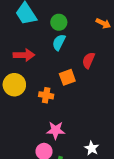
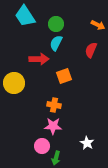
red arrow: (24, 55) -> (39, 59), moved
red semicircle: (88, 60) -> (91, 50), moved
orange cross: (46, 95) -> (54, 105), moved

